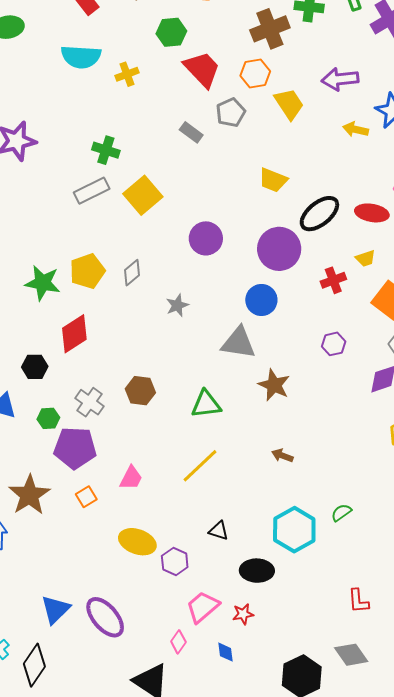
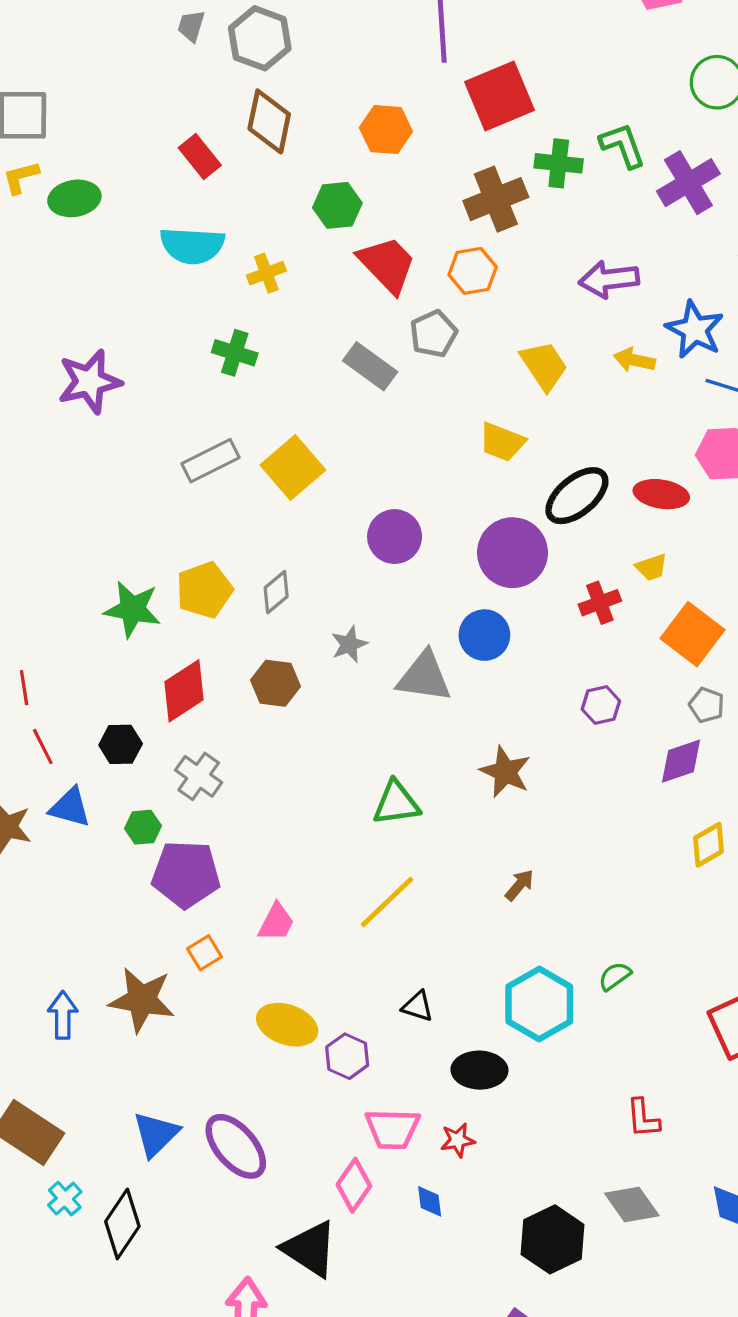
yellow trapezoid: (289, 104) -> (544, 366), moved
gray rectangle: (191, 132) -> (370, 366), size x1.4
green cross: (106, 150) -> (235, 353), moved
gray triangle: (238, 343) -> (424, 677), moved
brown hexagon: (140, 391) -> (275, 683), moved
gray cross: (90, 402) -> (199, 776), moved
brown arrow: (282, 456) -> (519, 885), turned 110
brown star: (29, 495) -> (142, 1000), moved, turned -30
pink trapezoid: (203, 607) -> (392, 1129), turned -138
pink diamond: (178, 642) -> (354, 1185), size x1.4

